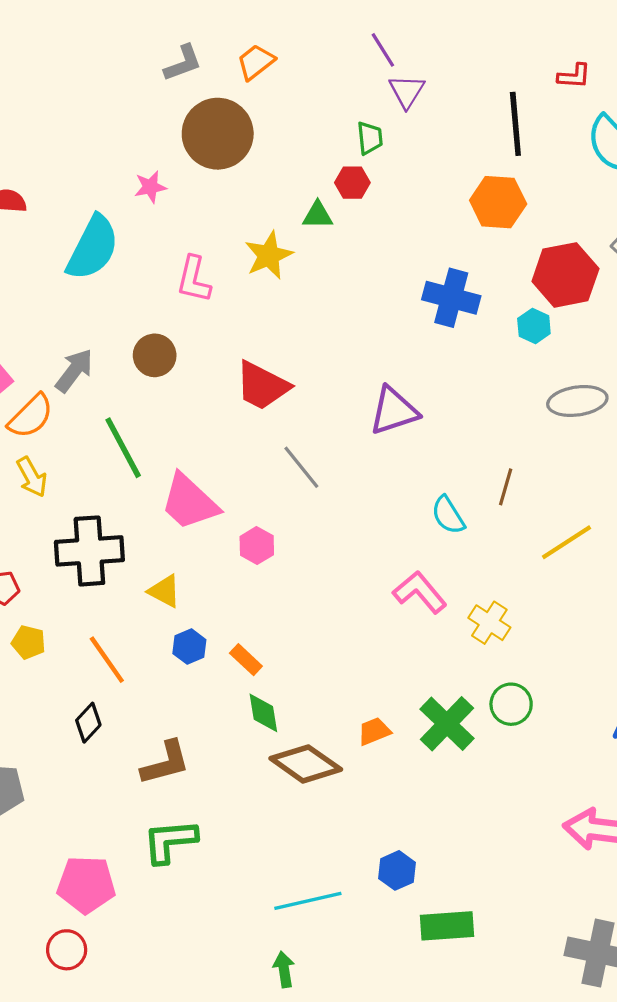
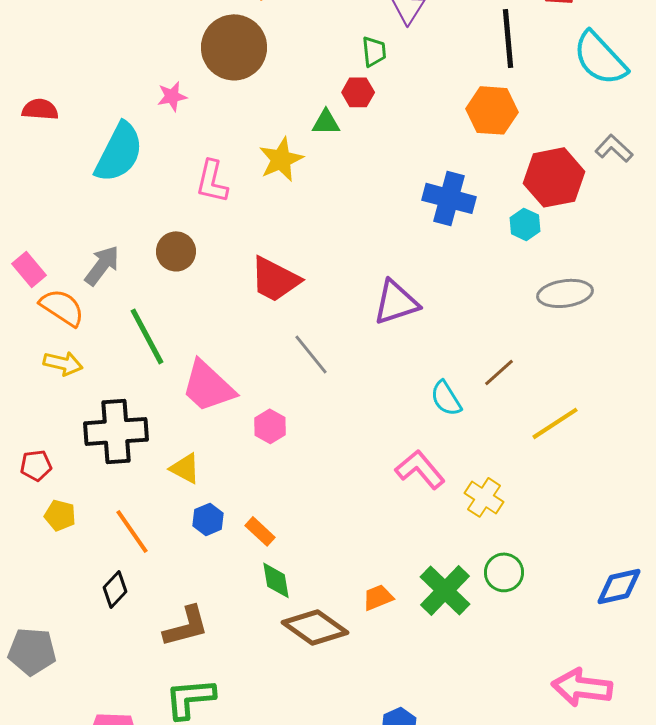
orange semicircle: (31, 416) -> (62, 307), turned -102
yellow arrow: (32, 477) -> (63, 363), turned -48
brown line: (506, 487) -> (499, 372), turned 32

